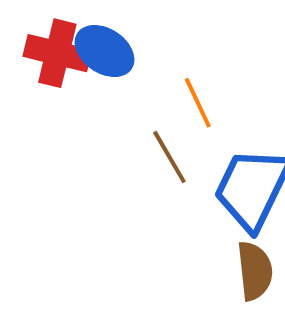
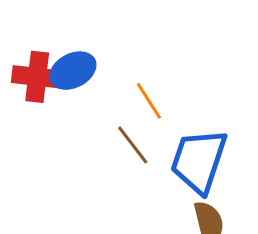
blue ellipse: (104, 51) -> (73, 71), turned -54

